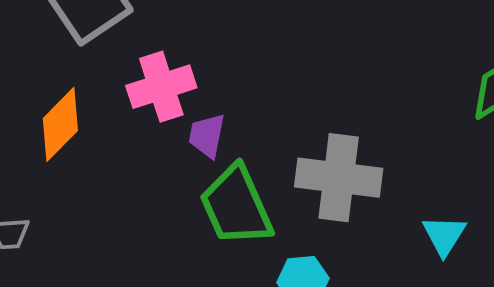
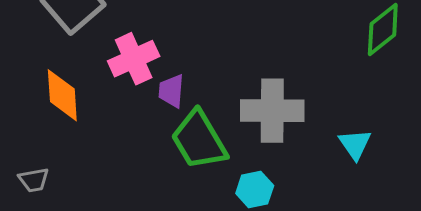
orange diamond: (60, 124) -> (62, 95), turned -42

